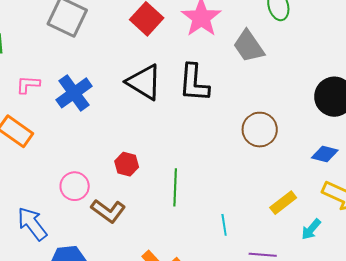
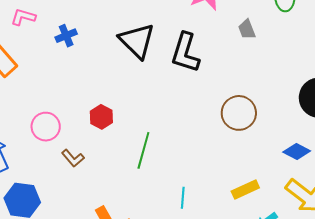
gray trapezoid: (249, 46) -> (247, 29), size x0.6
blue cross: (74, 93) -> (66, 36), size x0.6
brown L-shape: (108, 211) -> (73, 158), size x0.7

